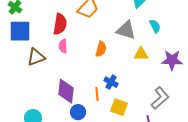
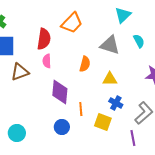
yellow triangle: (141, 54) -> (110, 79), moved
blue cross: (111, 82) -> (116, 103), moved
purple diamond: (66, 91) -> (60, 92), moved

